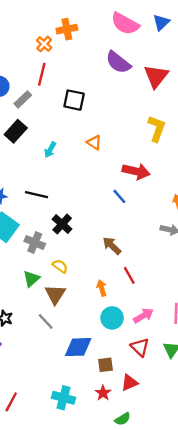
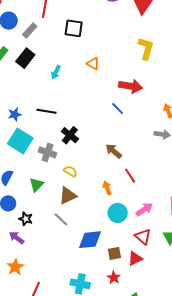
green triangle: (31, 279) -> (36, 185), moved
brown triangle: (55, 294) -> (68, 196), turned 36
red triangle: (129, 383) -> (135, 258), moved

